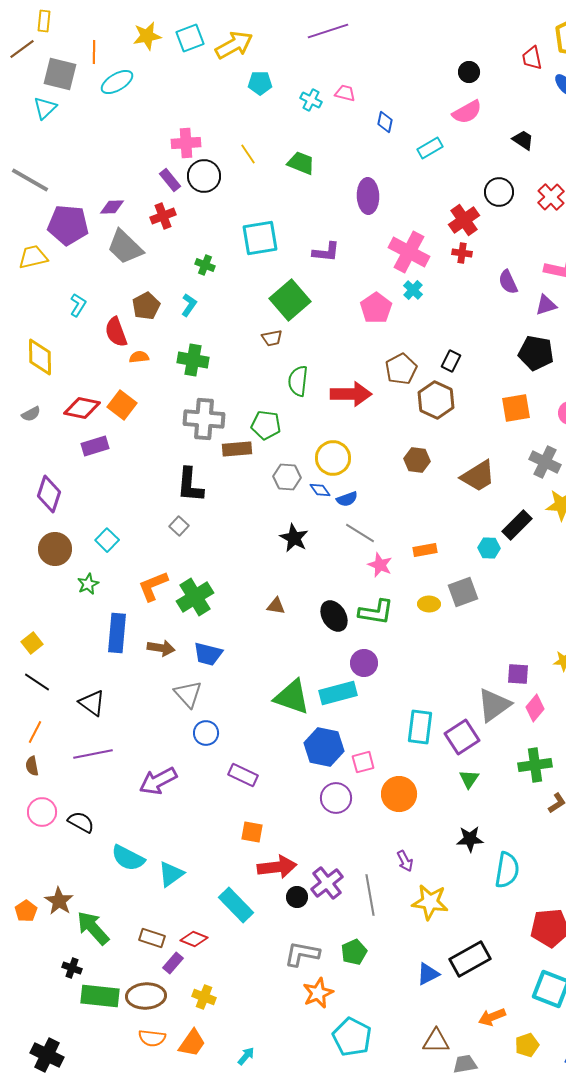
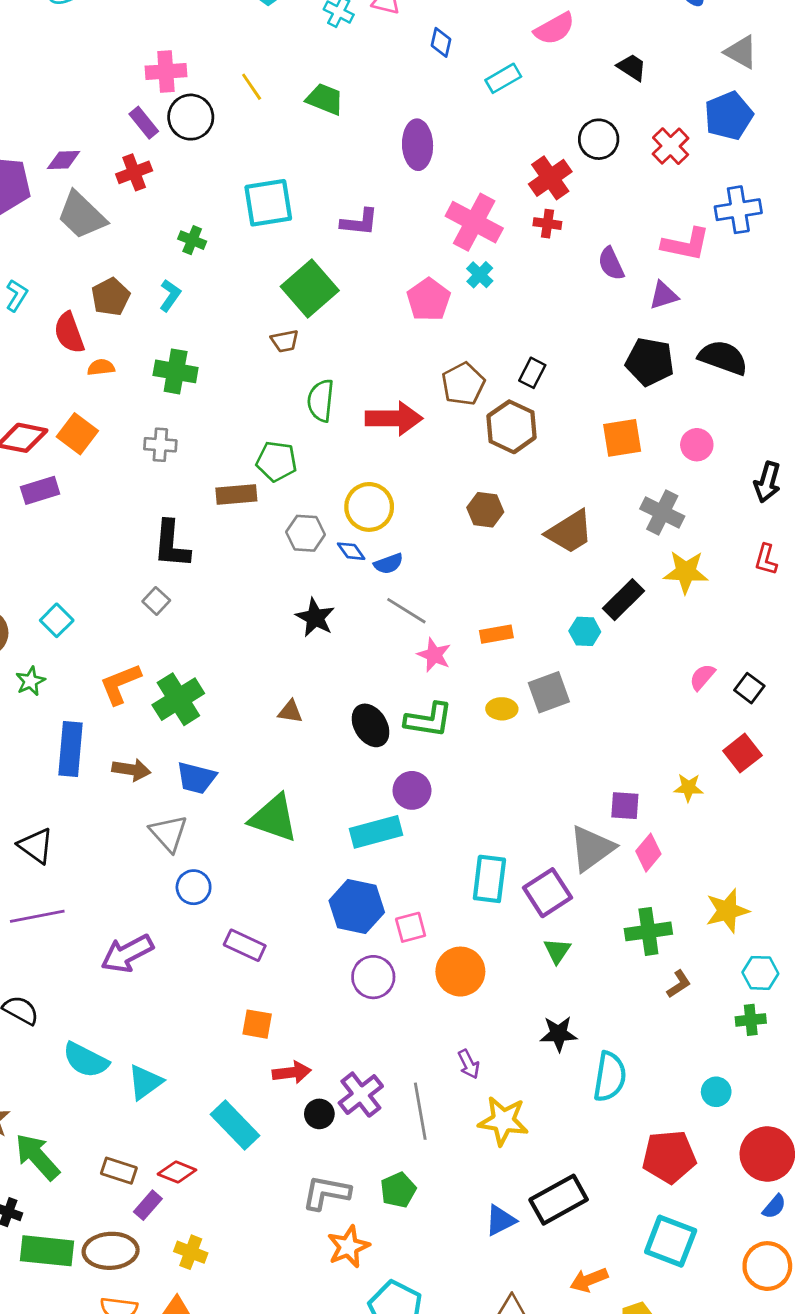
gray cross: (204, 419) -> (160, 445), moved, size x0.6
green triangle: (292, 697) -> (274, 818), moved
red arrow: (277, 867) -> (292, 1072), size x0.7

